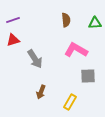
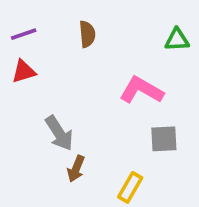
brown semicircle: (66, 20) -> (87, 34), moved
gray arrow: (35, 59) -> (59, 133), moved

